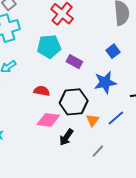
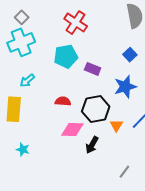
gray line: (98, 151) -> (124, 172), moved

